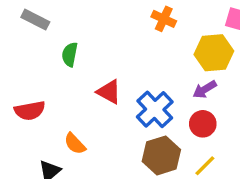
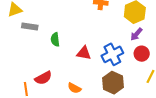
blue cross: (155, 109) -> (112, 54), turned 35
brown hexagon: (161, 155) -> (113, 83), moved

